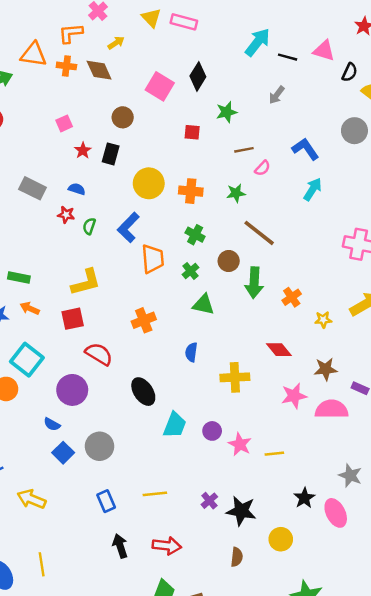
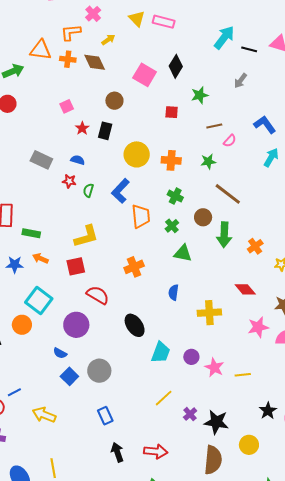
yellow line: (155, 494) -> (164, 398), moved, turned -36
brown semicircle: (237, 557) -> (213, 460), size x1.8

